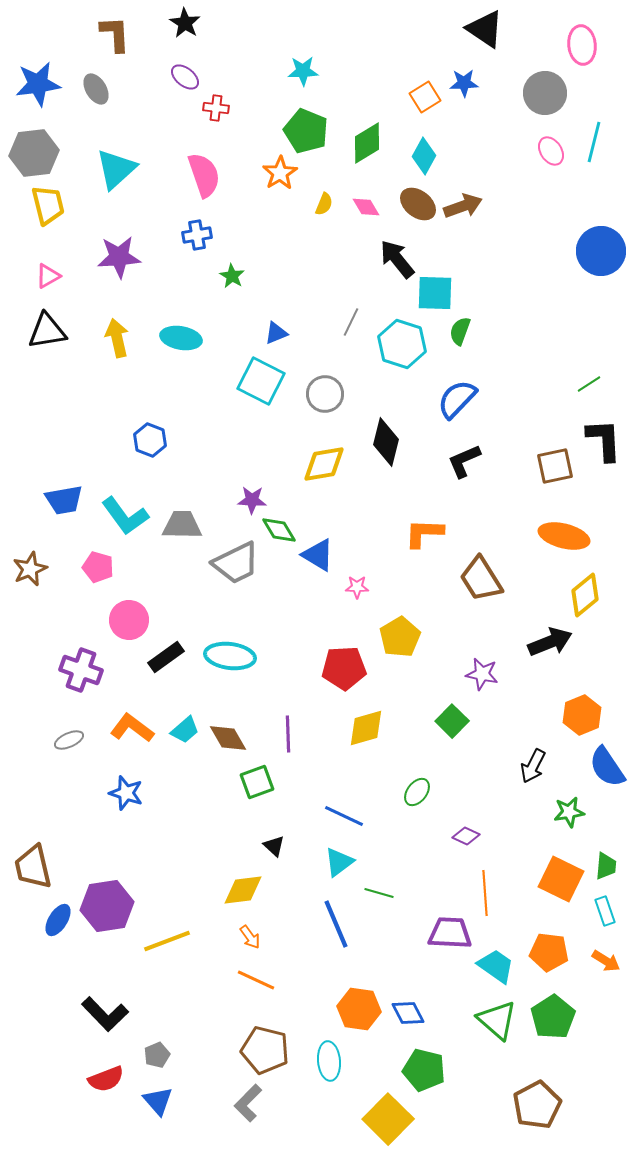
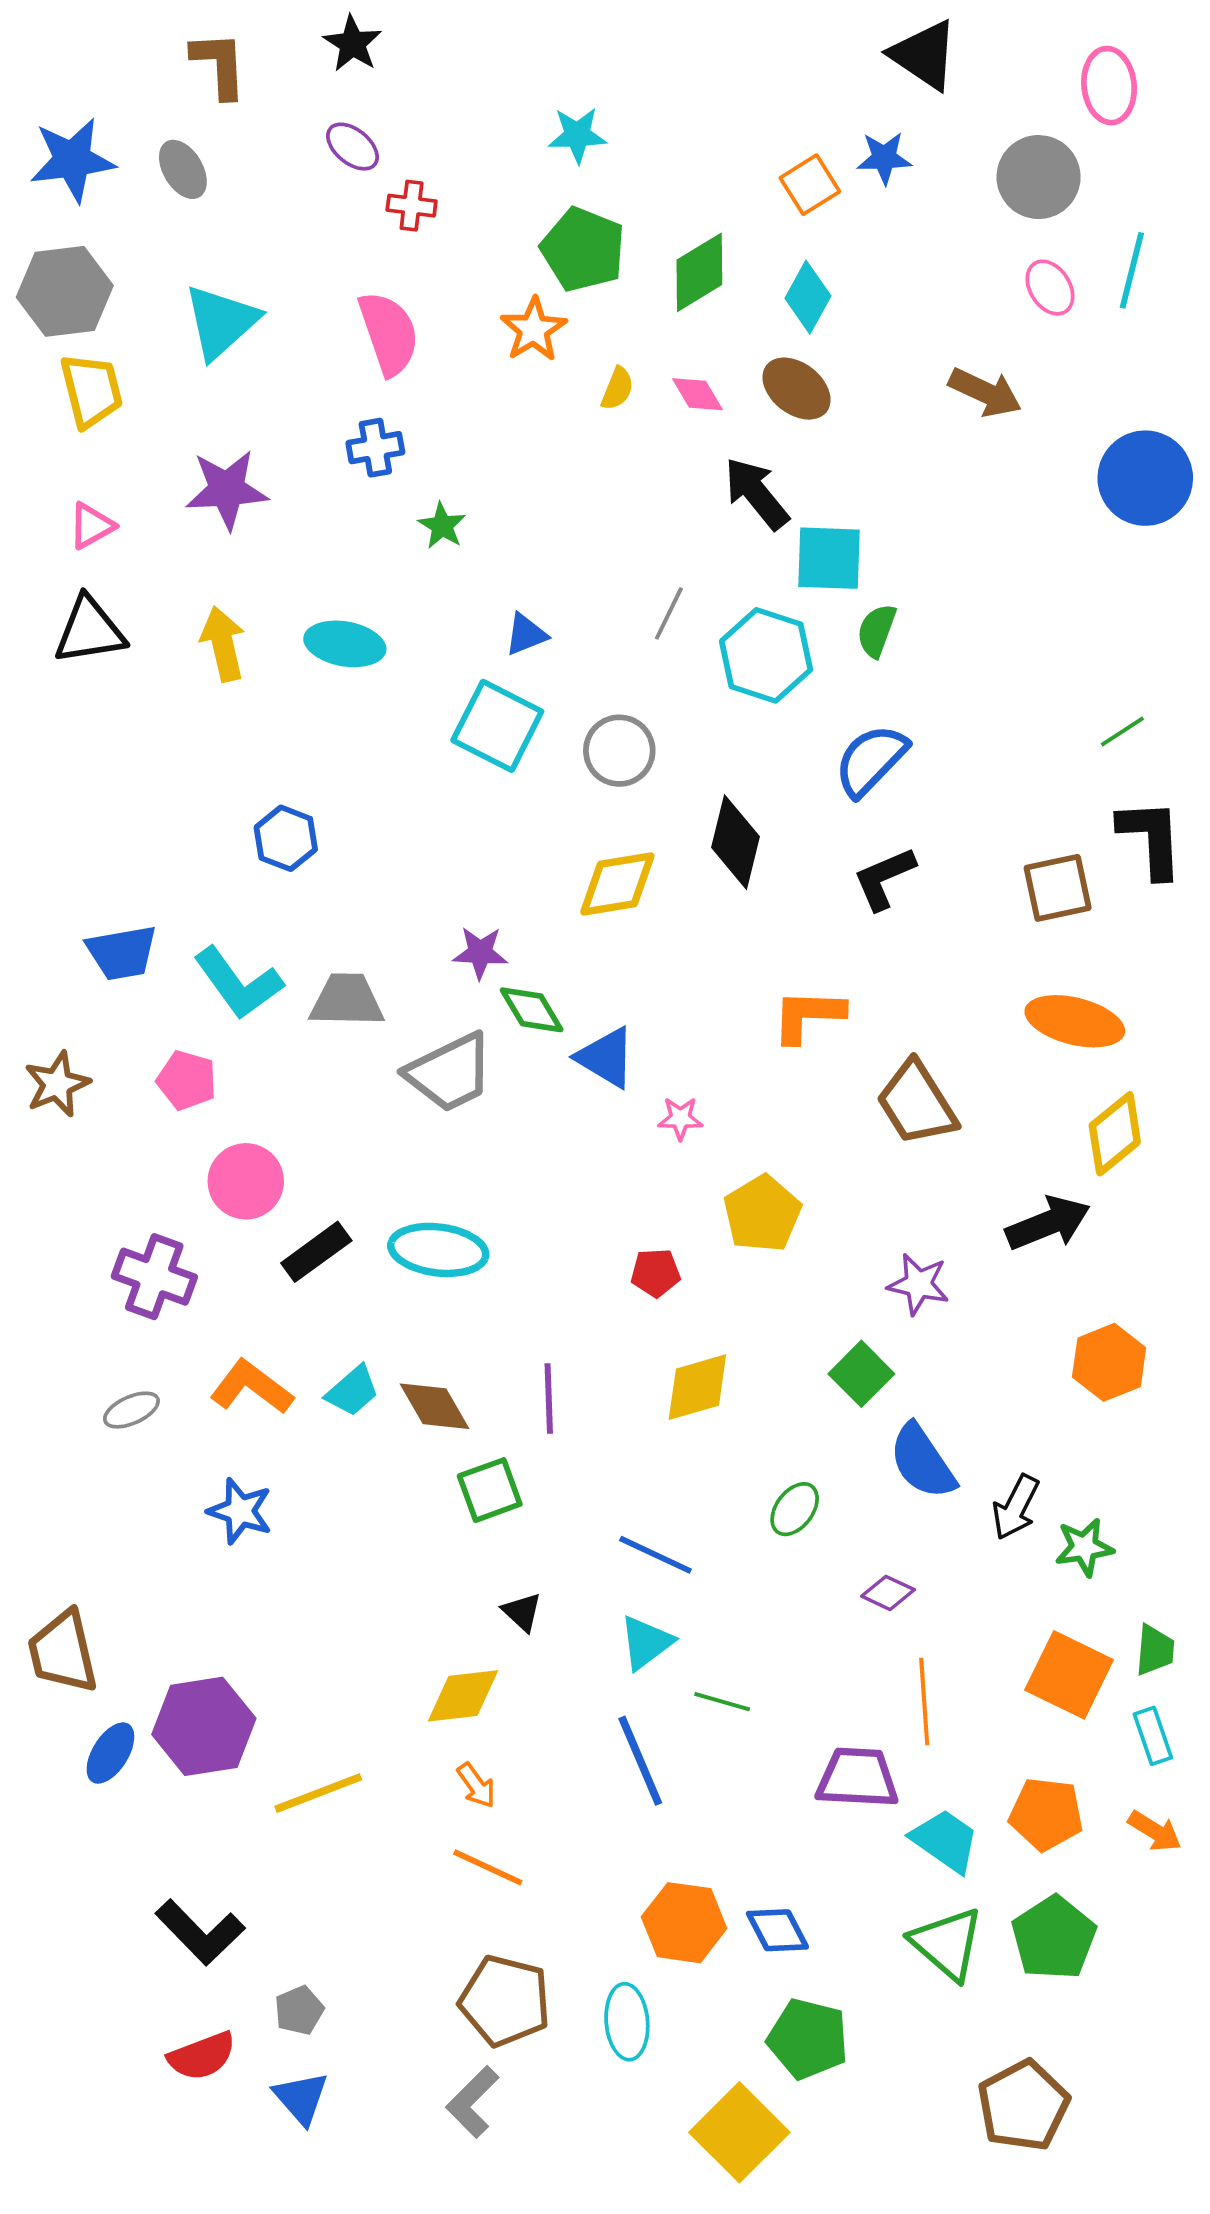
brown arrow: (463, 206) -> (985, 392), moved, turned 45
red pentagon: (344, 668) -> (656, 1273), size x0.6
black arrow: (533, 766) -> (1016, 1507), moved
blue semicircle: (607, 767) -> (922, 1461), moved

